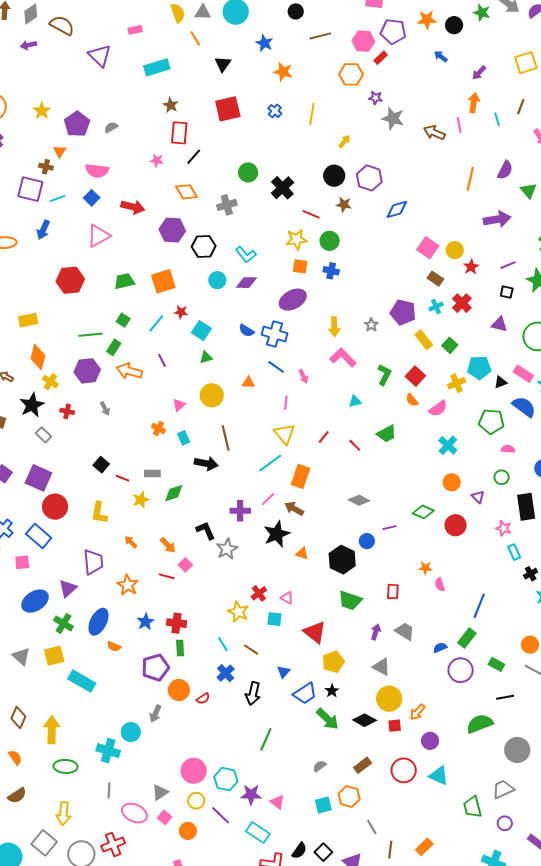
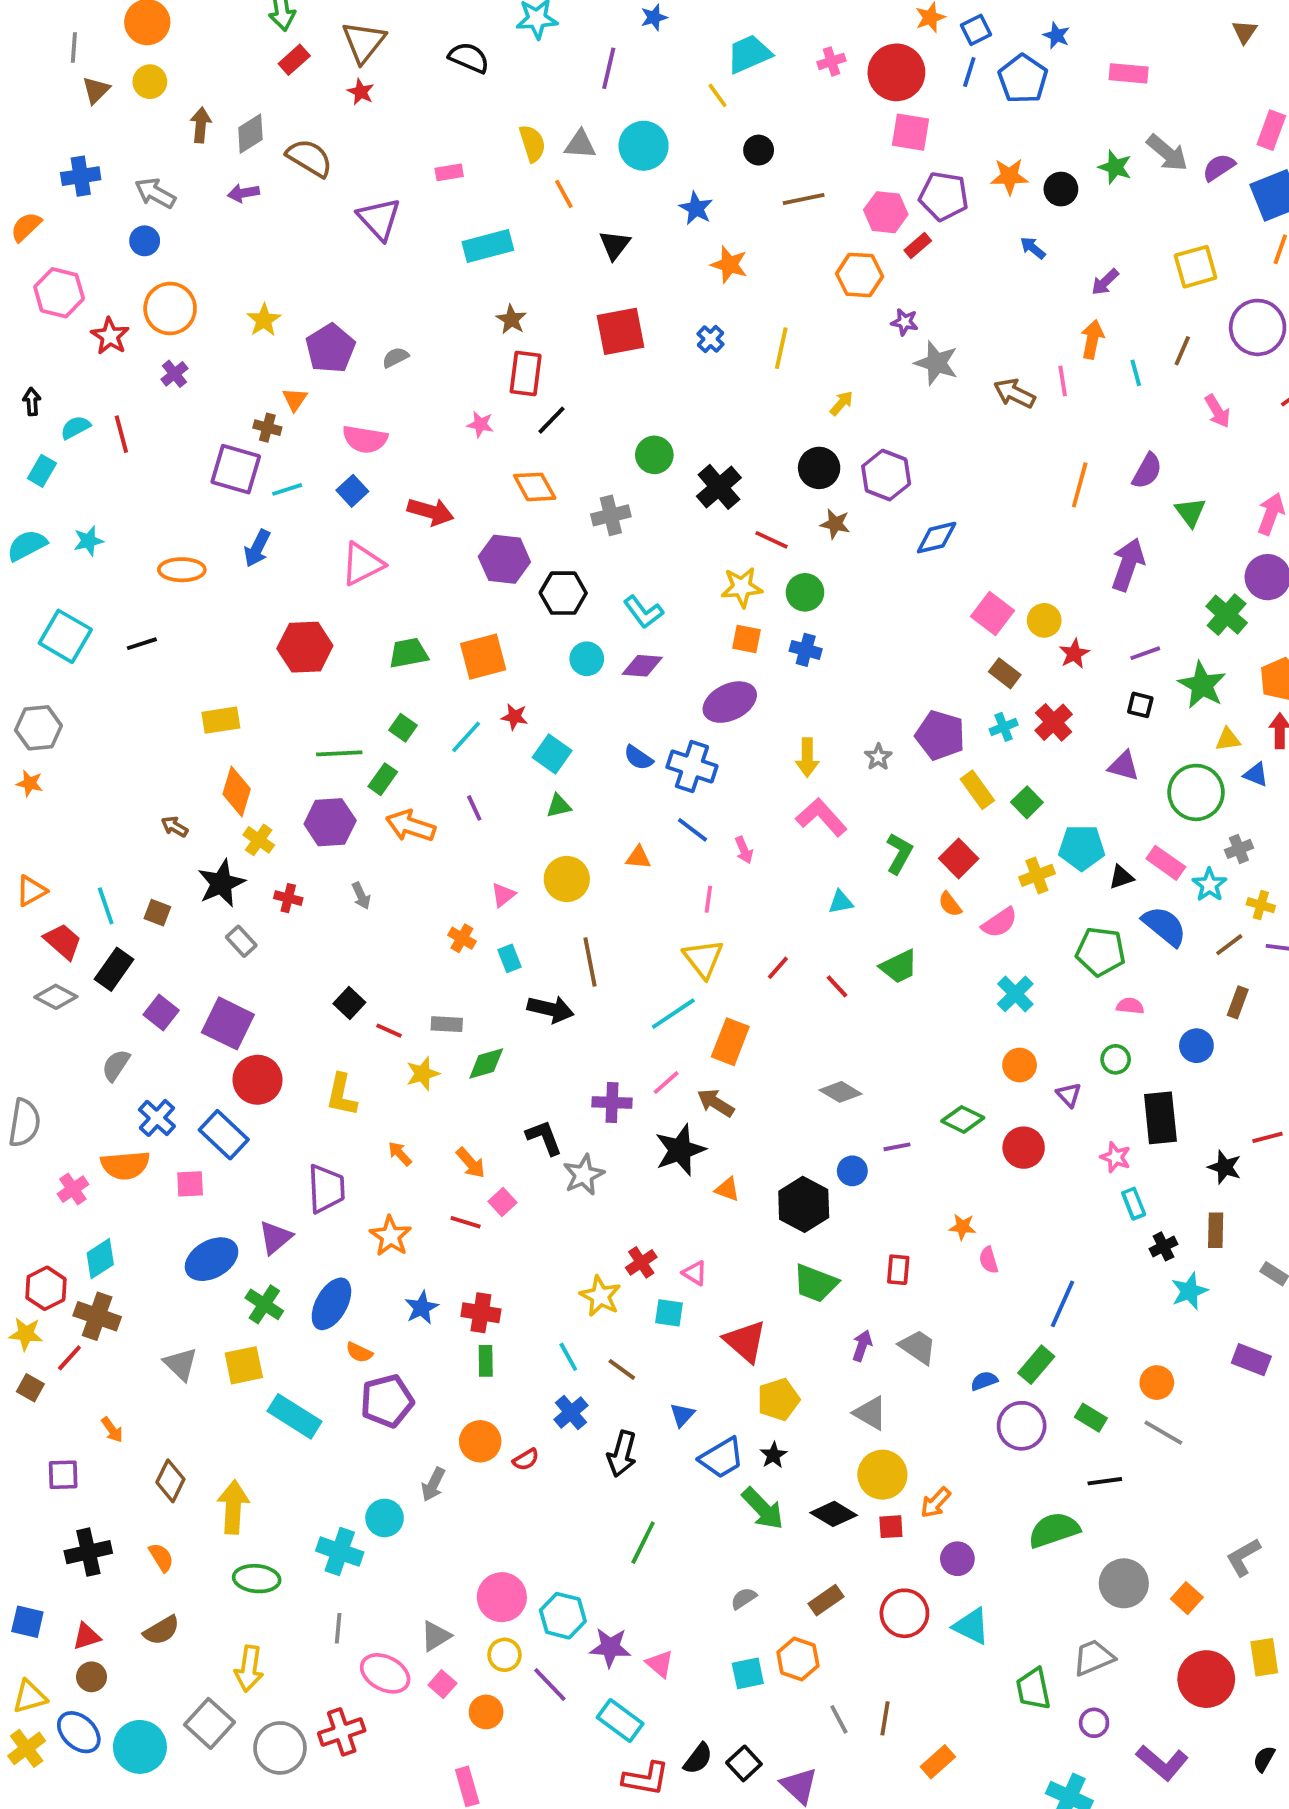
purple arrow: (497, 219) -> (1128, 565), turned -64
purple pentagon: (155, 668) -> (387, 1401), moved
brown line: (390, 850) -> (885, 1718), moved

